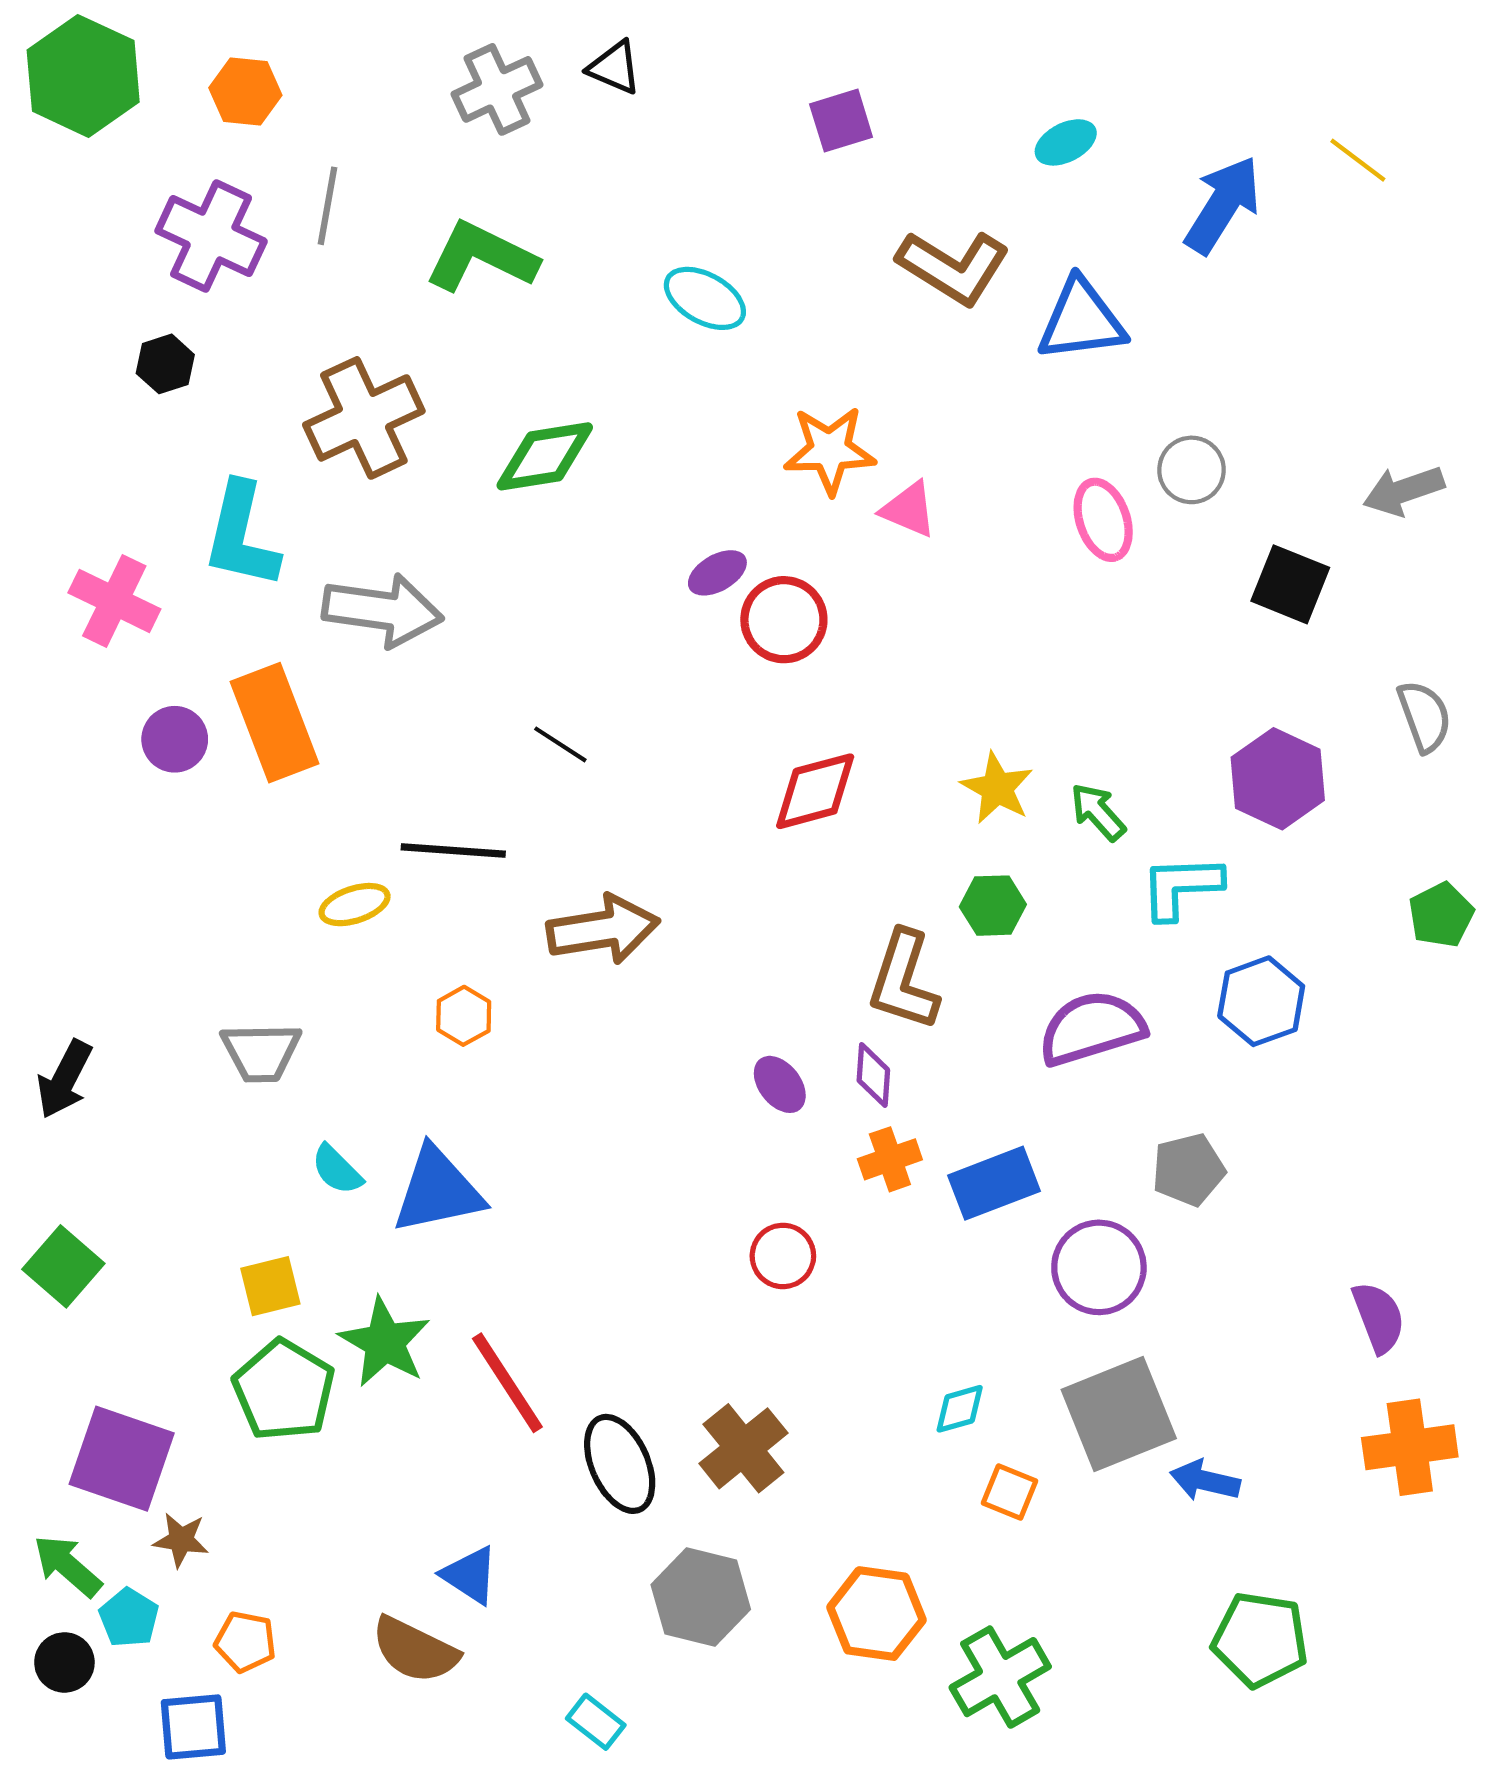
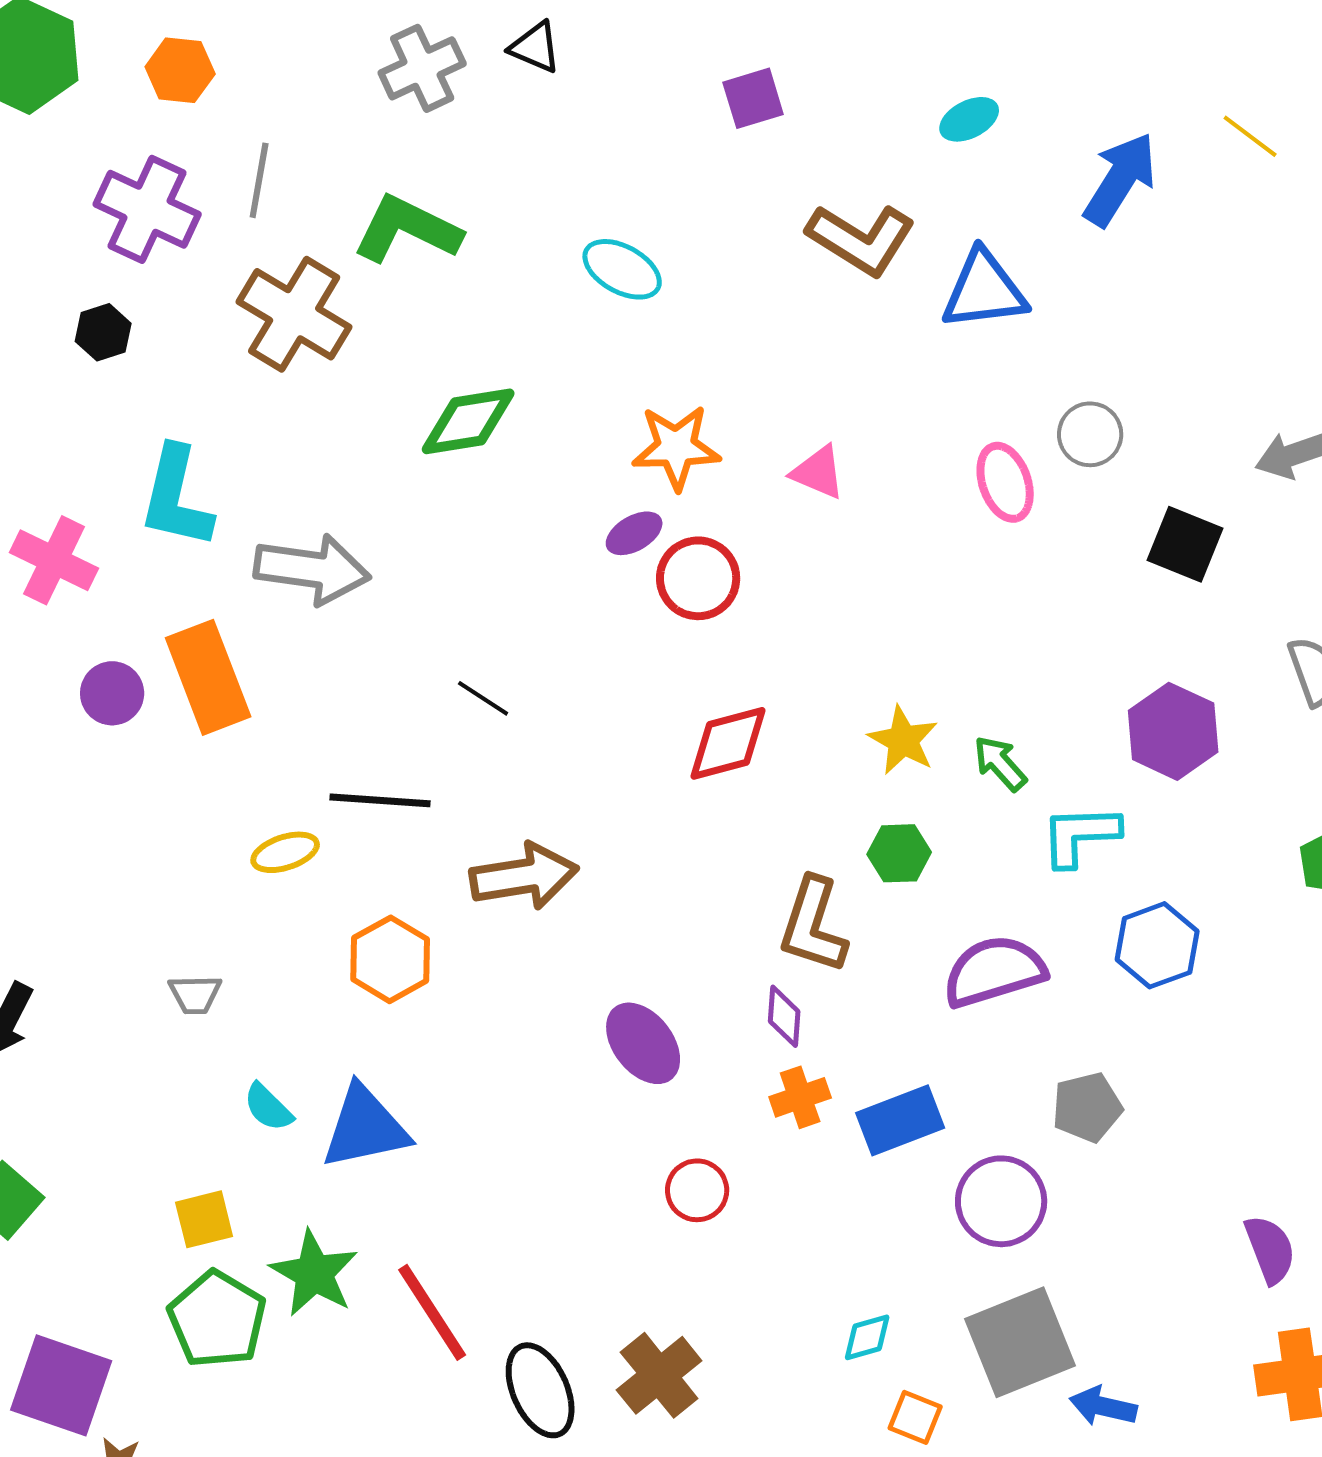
brown cross: (364, 418) -> (294, 314), moved, turned -34
orange star: (830, 450) -> (676, 447), moved
orange hexagon: (464, 1016) -> (390, 959), size x1.5
gray trapezoid: (261, 1052) -> (195, 994), size x0.7
purple ellipse: (780, 1084) -> (643, 1043), moved, size x1.5

